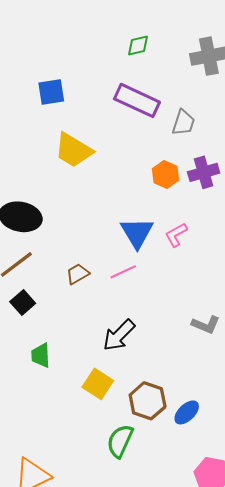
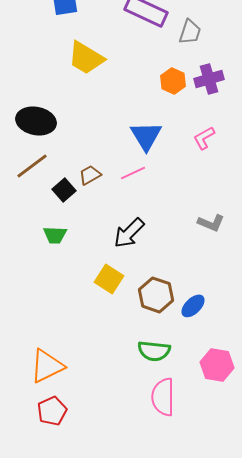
pink L-shape: (176, 235) -> (204, 138), moved
black square: (23, 302) -> (64, 190), moved
green trapezoid: (41, 355) -> (55, 235), moved, turned -85
green semicircle: (120, 441) -> (154, 351), moved, turned -108

